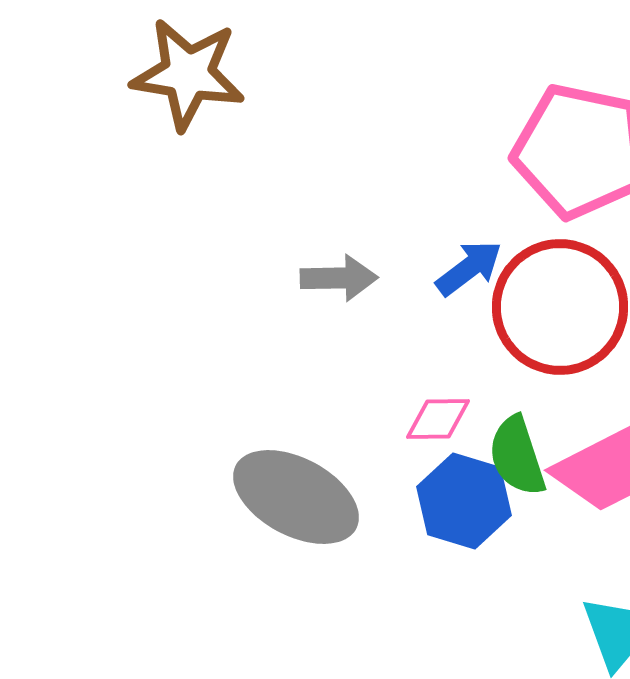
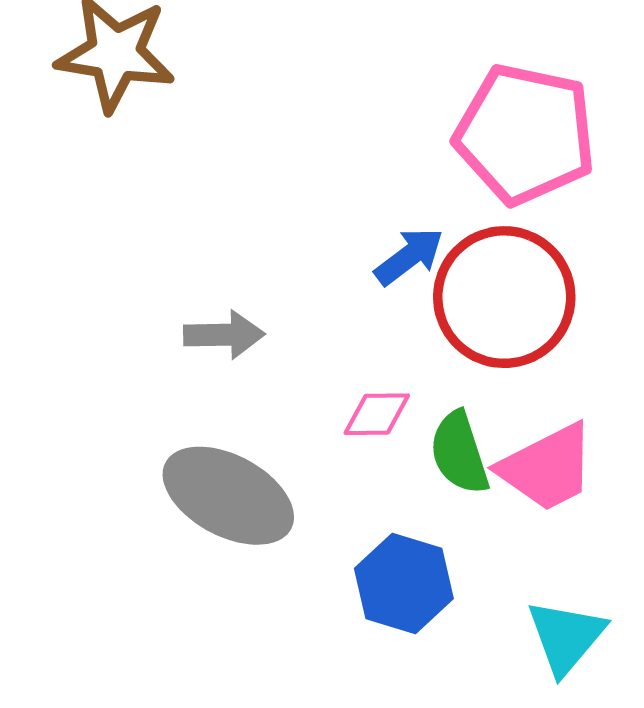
gray arrow: (339, 278) -> (224, 335), moved
blue hexagon: (464, 501) -> (404, 584), moved

